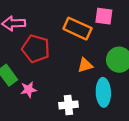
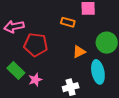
orange rectangle: (77, 29) -> (68, 22), size x0.6

